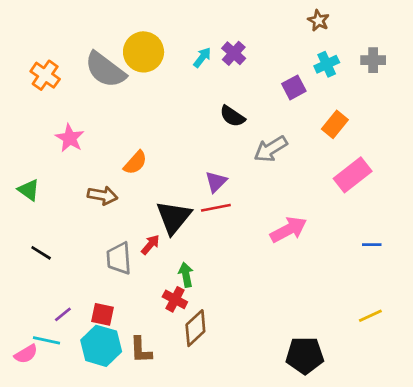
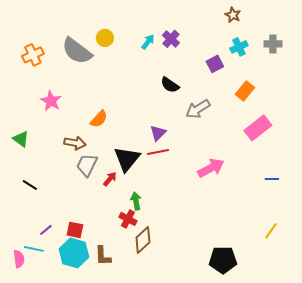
yellow circle: (144, 52) -> (105, 38), size x0.6
orange cross: (45, 75) -> (33, 55), turned 30
gray trapezoid: (119, 258) -> (87, 165), moved, turned 30
yellow line: (370, 316) -> (271, 231), turned -30
pink semicircle: (26, 354) -> (19, 259), turned -66

